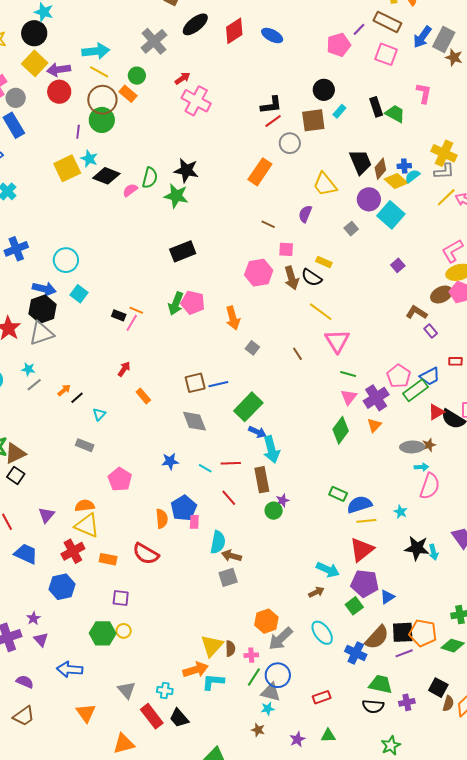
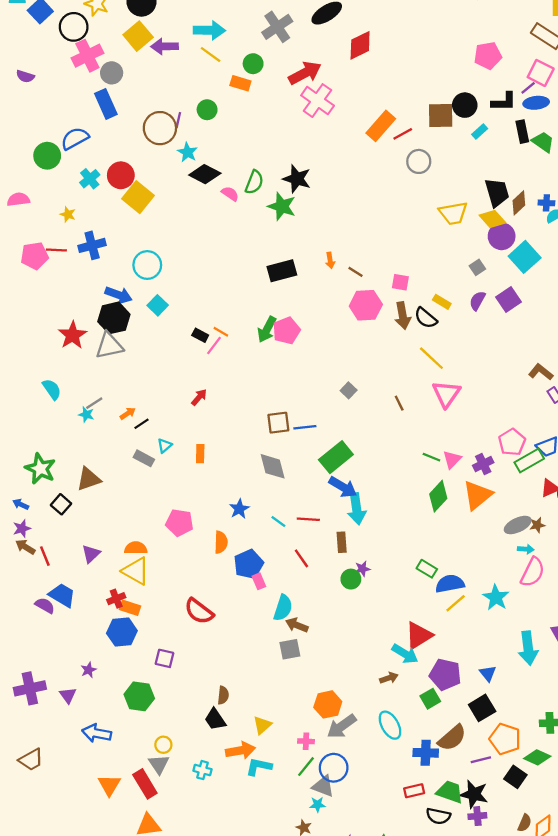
purple line: (359, 29) -> (528, 88), moved
red diamond: (234, 31) -> (360, 45), moved
blue ellipse: (272, 35) -> (536, 103), moved, turned -40
red arrow: (182, 78) -> (305, 73), size x1.8
red circle: (59, 92) -> (121, 175), moved
orange rectangle: (128, 94) -> (240, 83), turned -30
brown circle: (102, 100) -> (160, 128), moved
black L-shape: (271, 105) -> (504, 102), moved
green circle: (102, 120) -> (207, 110), size x0.7
brown square: (313, 120) -> (441, 115), moved
yellow square: (67, 168) -> (138, 197), moved, turned -32
orange rectangle: (260, 172) -> (381, 126), moved
yellow diamond: (396, 181) -> (492, 219), moved
yellow trapezoid: (325, 184) -> (453, 213), turned -68
pink semicircle: (130, 190) -> (230, 194), turned 63
purple semicircle: (305, 214) -> (477, 301), moved
brown line: (268, 224) -> (355, 272), moved
purple square: (398, 265) -> (508, 300), moved, size x1.5
pink pentagon: (193, 303) -> (286, 331), turned 30
orange arrow: (233, 318) -> (330, 260), moved, size x0.6
cyan star: (28, 369) -> (86, 415), moved
green line: (348, 374) -> (431, 457), moved
orange rectangle: (143, 396) -> (200, 454), moved, turned 35
purple cross: (376, 398) -> (483, 464), size x0.7
orange triangle: (374, 425) -> (477, 495), size x1.8
blue arrow: (257, 432) -> (343, 487), size x1.4
gray rectangle: (85, 445) -> (144, 458), moved
gray ellipse: (412, 447) -> (518, 525), turned -30
brown triangle: (15, 453) -> (89, 479), moved
blue star: (170, 461) -> (239, 509), turned -30
pink pentagon: (120, 479) -> (179, 523), turned -30
brown rectangle: (262, 480) -> (342, 542), size x0.7
cyan star: (401, 512) -> (496, 597), size x1.6
orange semicircle: (162, 519) -> (221, 542), moved
yellow line: (366, 521) -> (456, 603), turned -42
pink rectangle: (194, 522) -> (259, 581), turned -32
black star: (417, 548) -> (474, 794), moved
red triangle: (362, 550) -> (419, 635), moved
red cross: (73, 551) -> (116, 599), size x0.7
cyan arrow: (433, 552) -> (528, 648), size x1.8
orange rectangle: (108, 559) -> (130, 608), moved
blue hexagon: (62, 587) -> (122, 632), moved
blue triangle: (387, 597) -> (488, 673), moved, turned -42
purple star: (33, 618) -> (89, 670), moved
yellow circle: (124, 631) -> (163, 745), moved
black square: (403, 632) -> (482, 708), moved, turned -35
yellow triangle: (212, 646) -> (262, 725), size x0.7
brown semicircle: (230, 649) -> (223, 695), moved
blue cross: (356, 653) -> (426, 753), turned -30
purple semicircle: (25, 682) -> (45, 606), moved
black square: (438, 688) -> (515, 777), moved
red rectangle: (322, 697) -> (414, 791), moved
brown trapezoid: (24, 716) -> (31, 760), moved
red rectangle: (152, 716) -> (145, 784), moved
black trapezoid: (179, 718) -> (215, 719), moved

